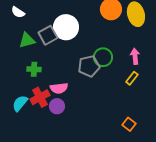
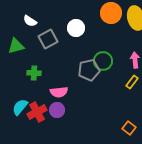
white semicircle: (18, 12) -> (30, 21), moved
white circle: (66, 27) -> (76, 28), moved, size x0.7
green triangle: (27, 40) -> (16, 46), moved
red cross: (40, 97) -> (37, 112), moved

